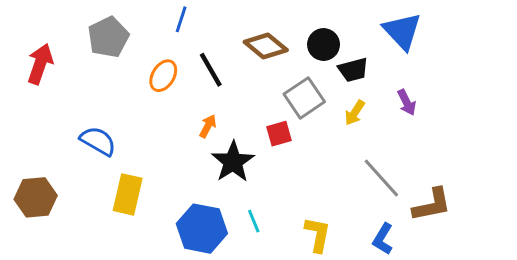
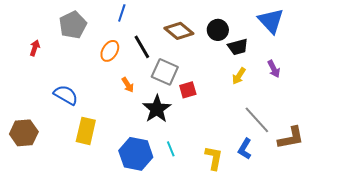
red arrow: (40, 64) -> (35, 48), moved, size x0.6
gray square: (304, 98) -> (165, 72), moved, turned -32
orange arrow: (208, 126) -> (128, 85), moved, turned 119
blue L-shape: (383, 239) -> (245, 149), moved

